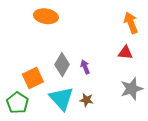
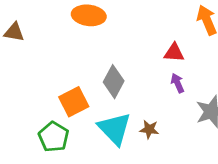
red triangle: (125, 53) -> (174, 53), moved
purple arrow: (85, 67) -> (177, 83), moved

